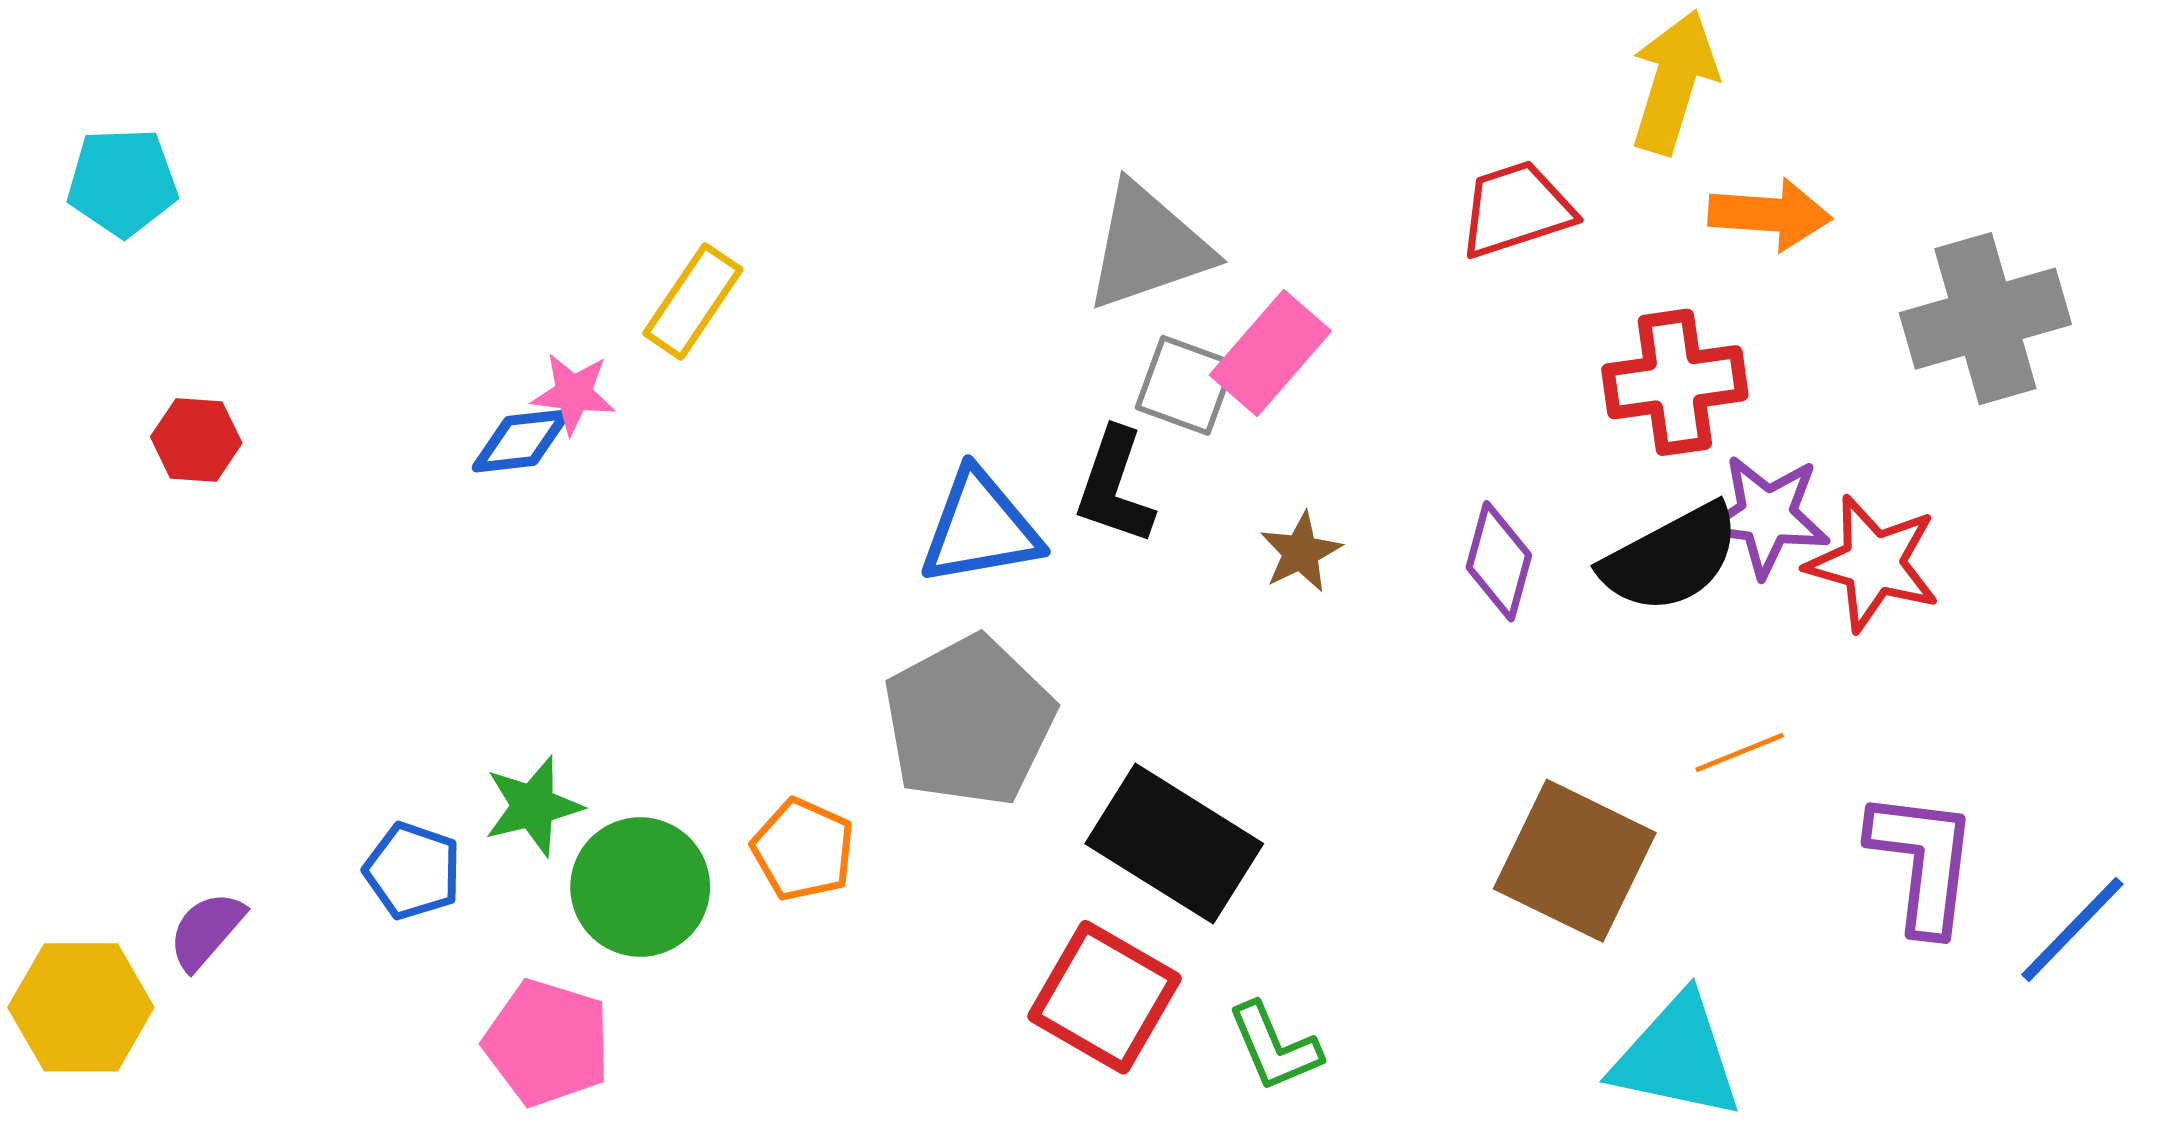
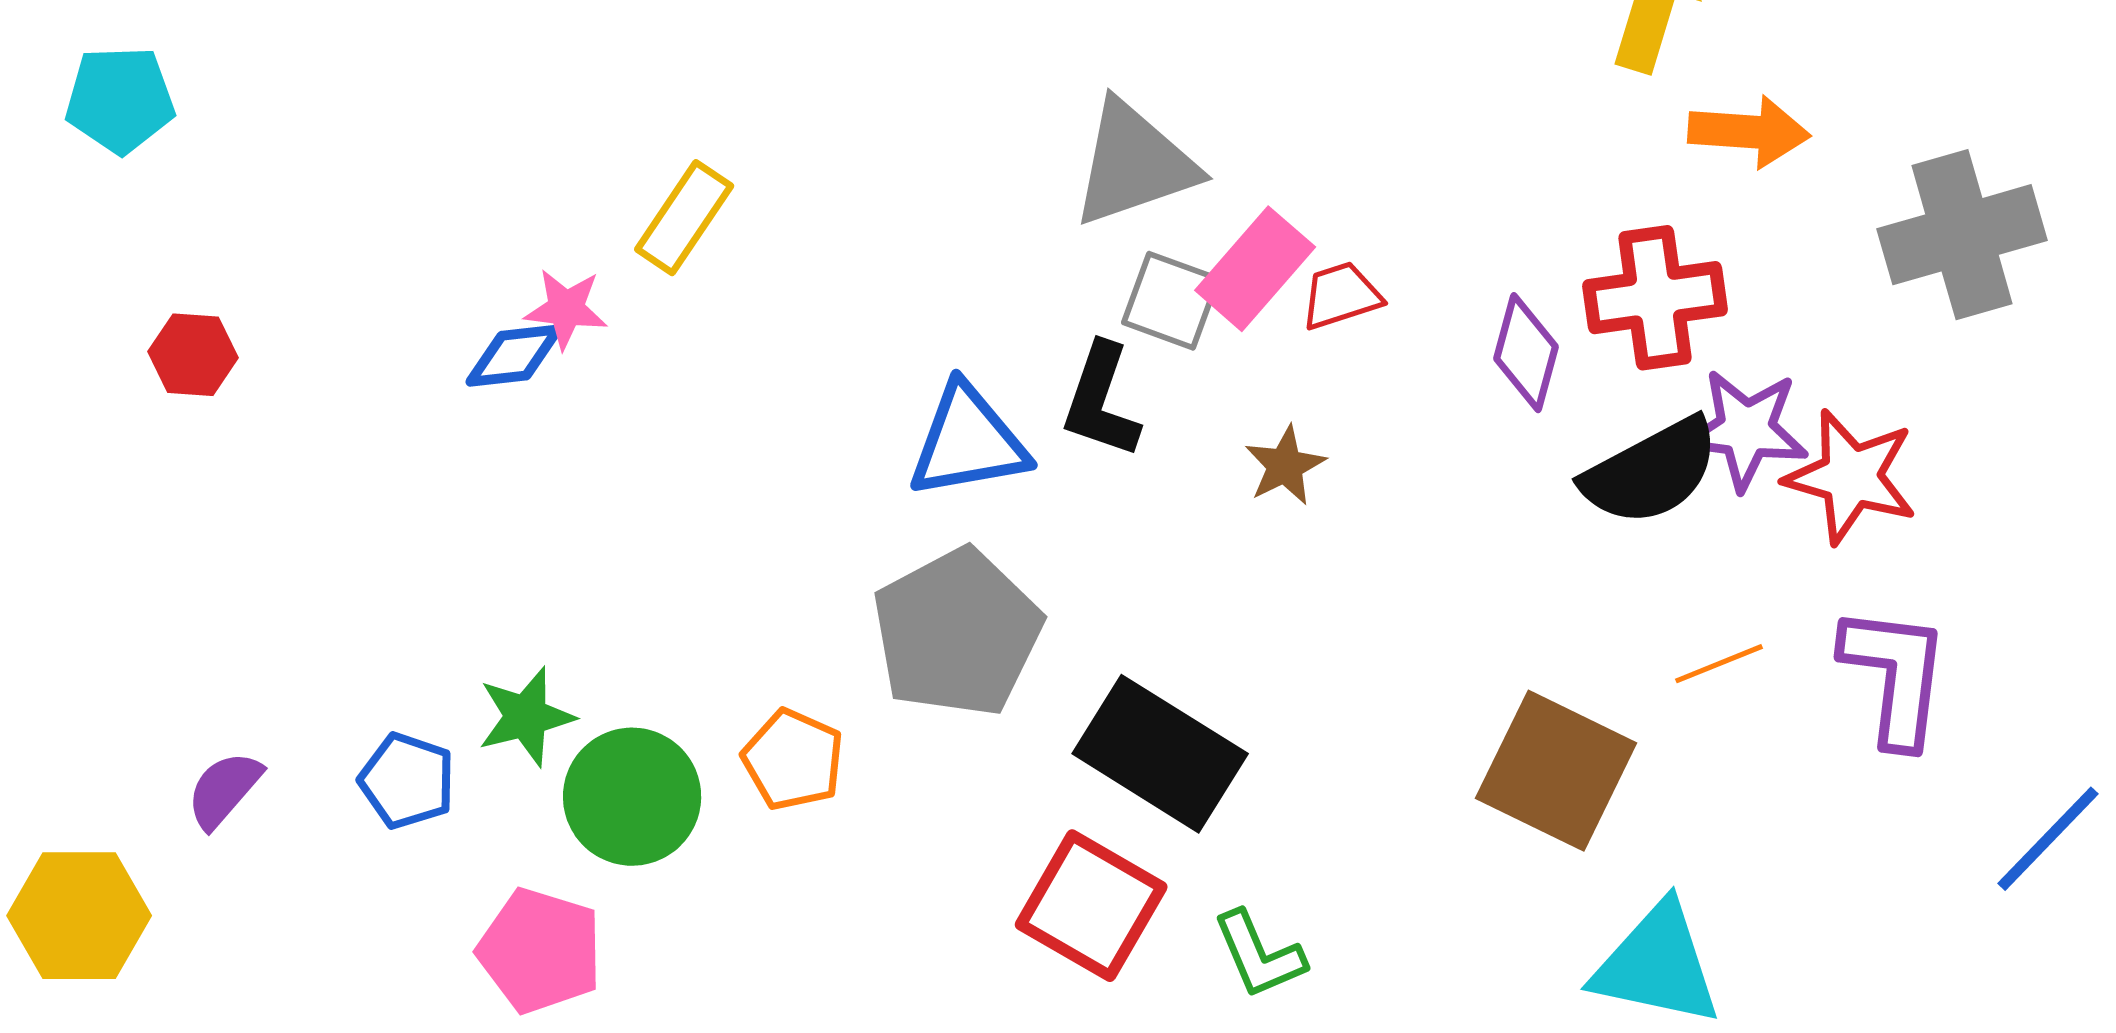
red trapezoid: (1516, 209) -> (1341, 296), moved, size x0.7
purple diamond: (1499, 561) -> (1526, 353), moved
purple L-shape: (1923, 862) -> (1895, 676), moved
purple semicircle: (206, 930) -> (224, 790), moved

